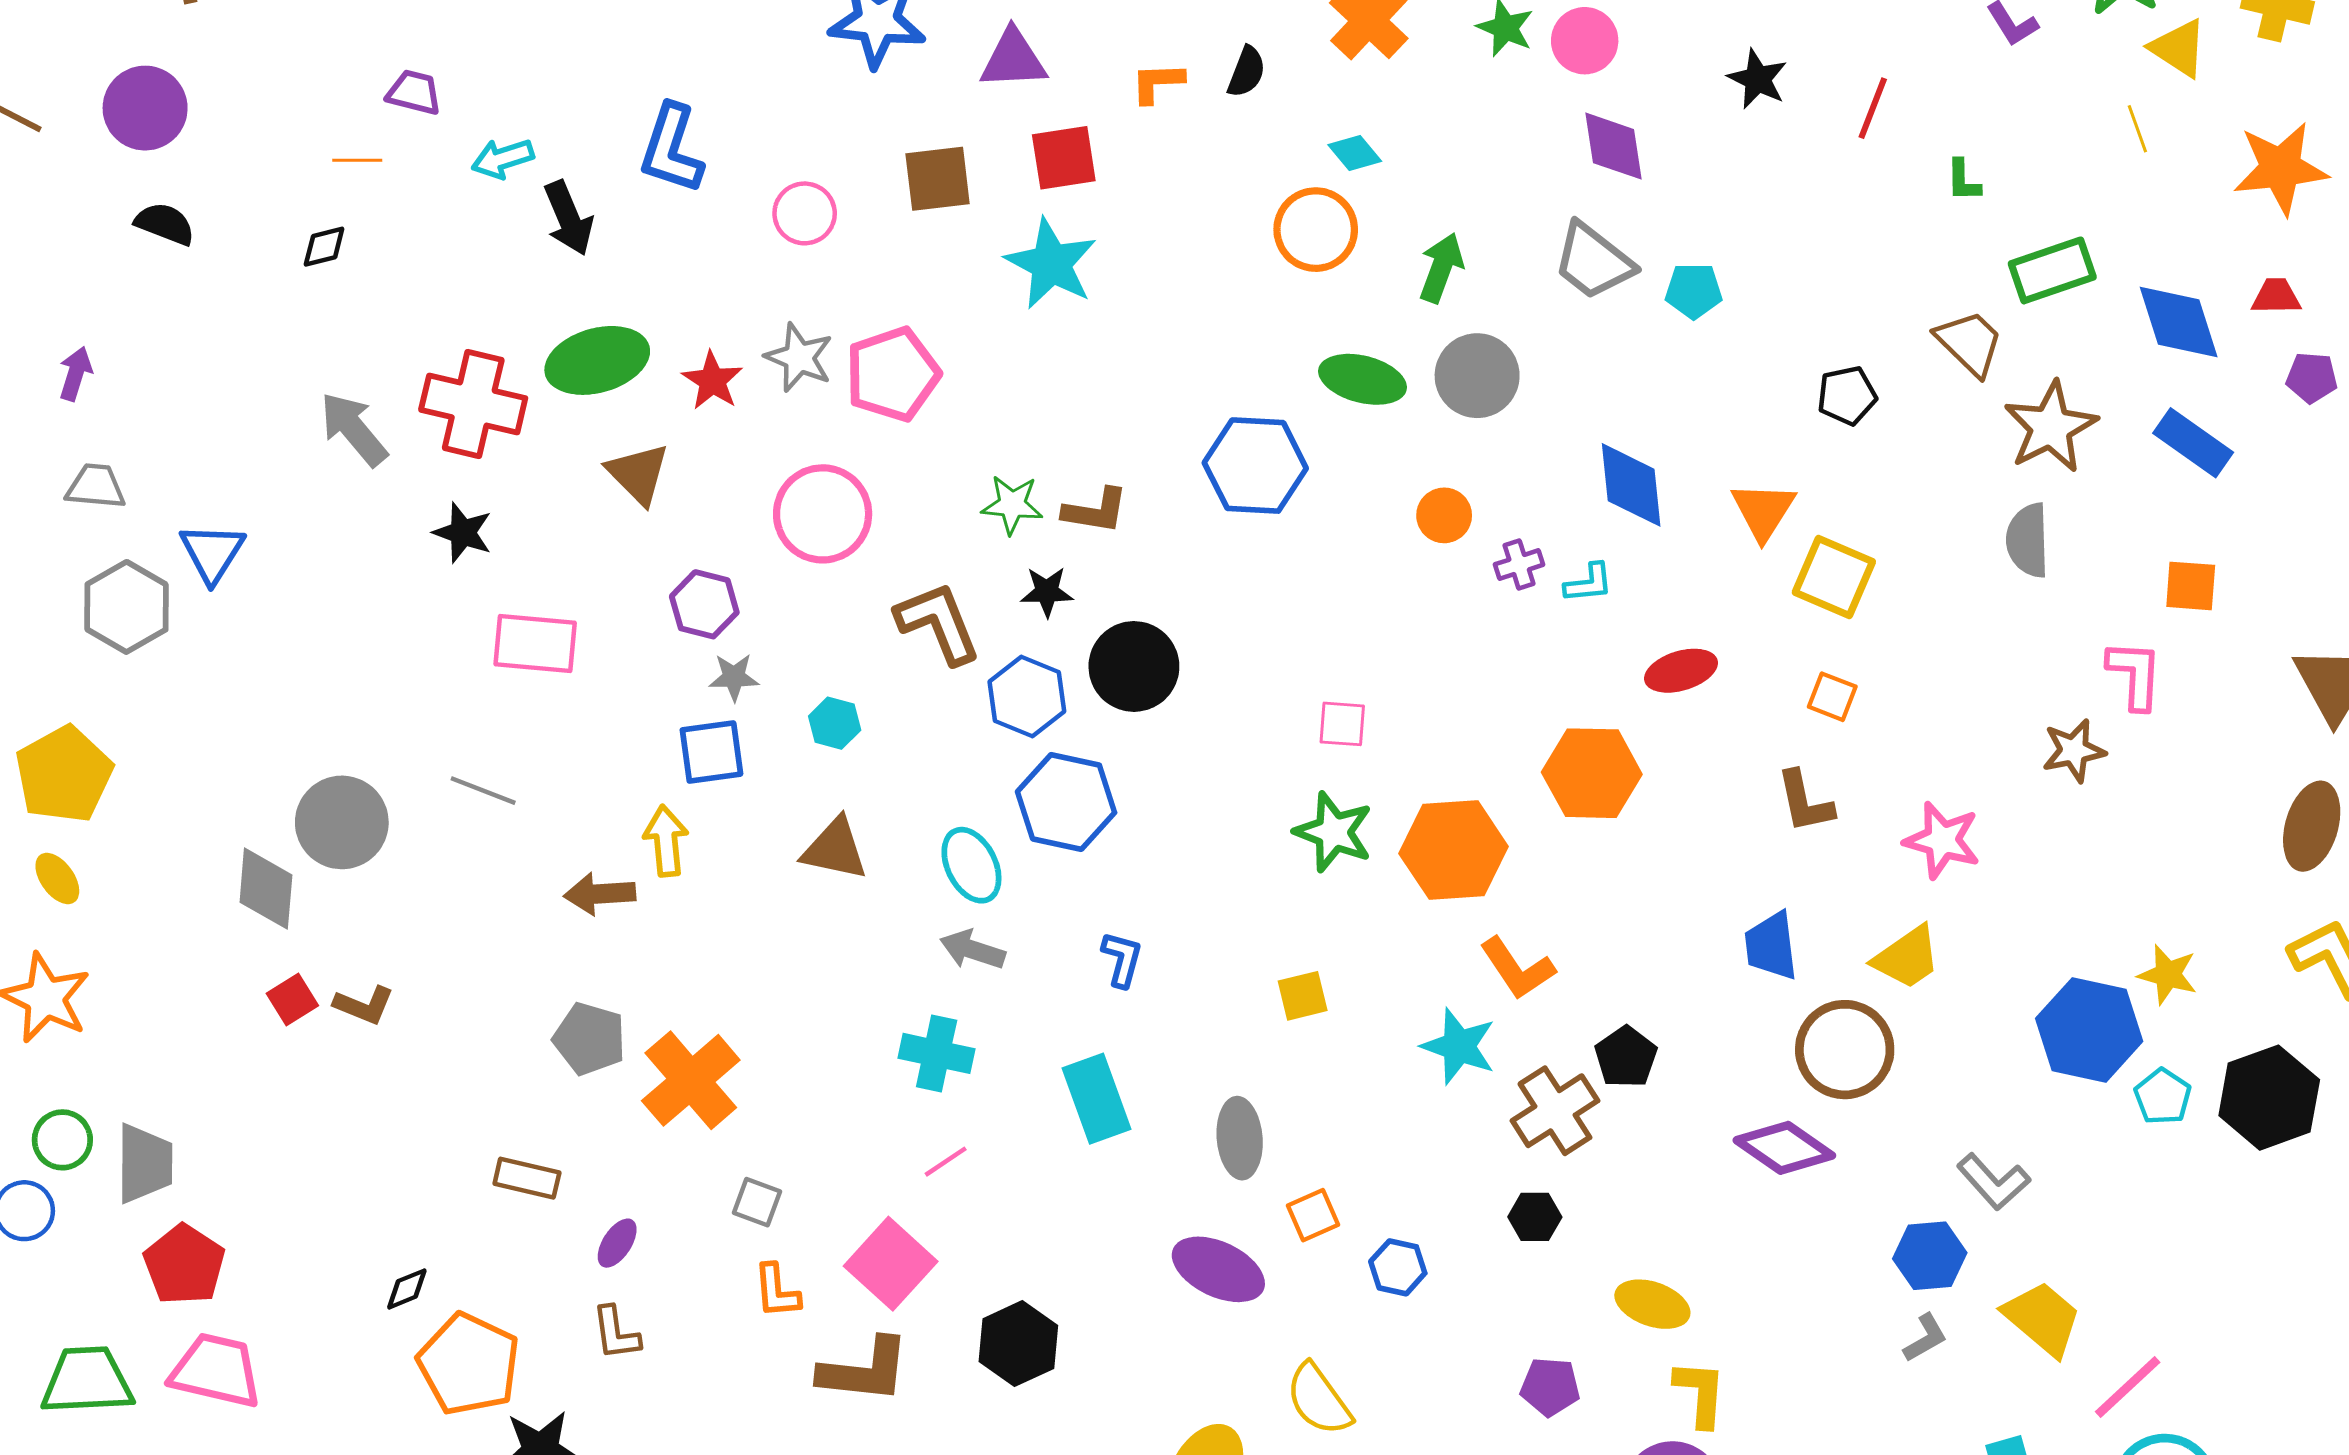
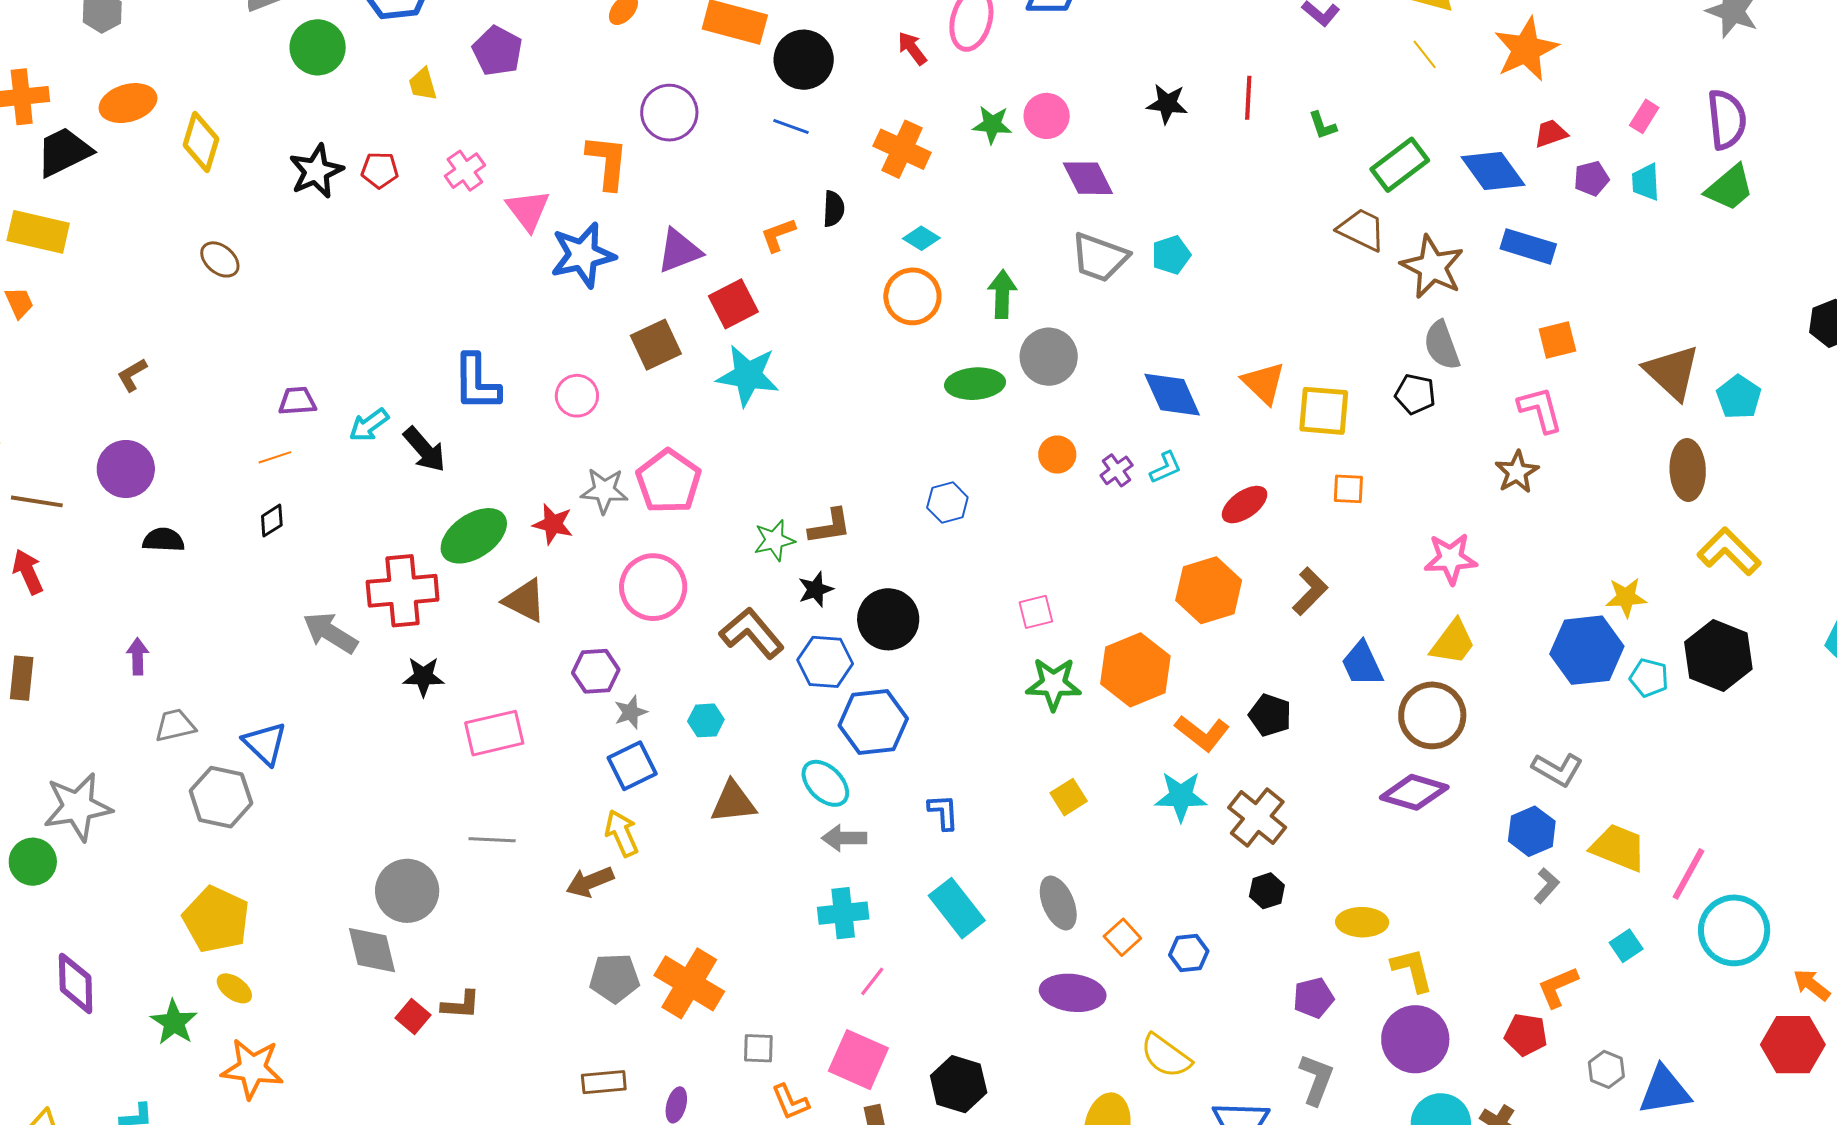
black pentagon: (1847, 396) -> (1415, 394), moved, turned -30
blue hexagon: (1255, 466) -> (947, 502), moved, size x0.6
brown L-shape: (1805, 802) -> (1310, 591), moved, turned -105
black pentagon: (1626, 1057) -> (1270, 715), moved

